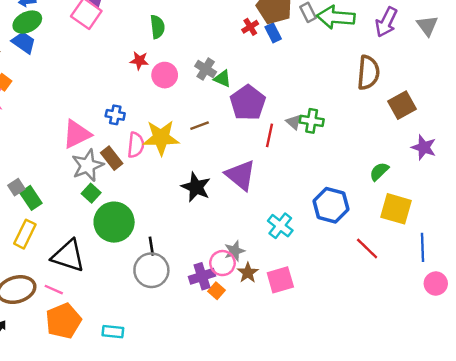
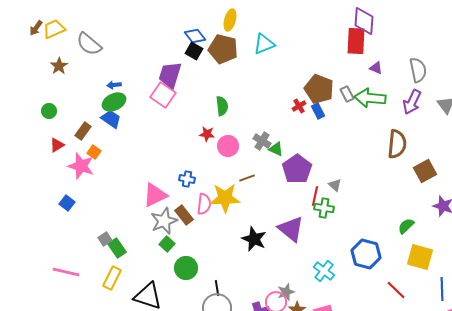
green cross: (312, 121) -> (324, 208), moved
brown line: (200, 126) -> (247, 178), moved
green circle: (114, 222) -> (186, 268), size x0.7

